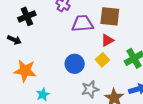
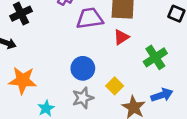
yellow square: (102, 60) -> (115, 86), moved
gray star: (90, 89) -> (83, 98), moved

